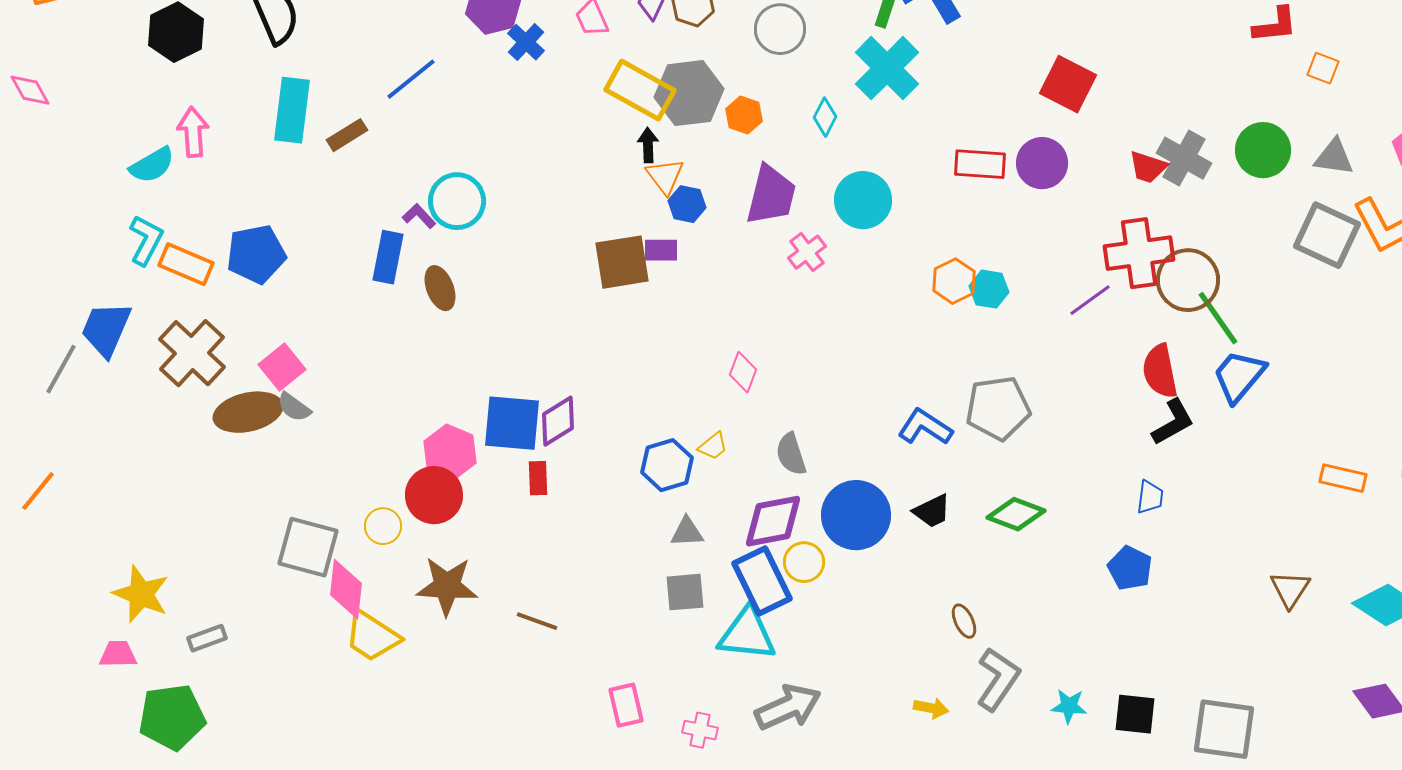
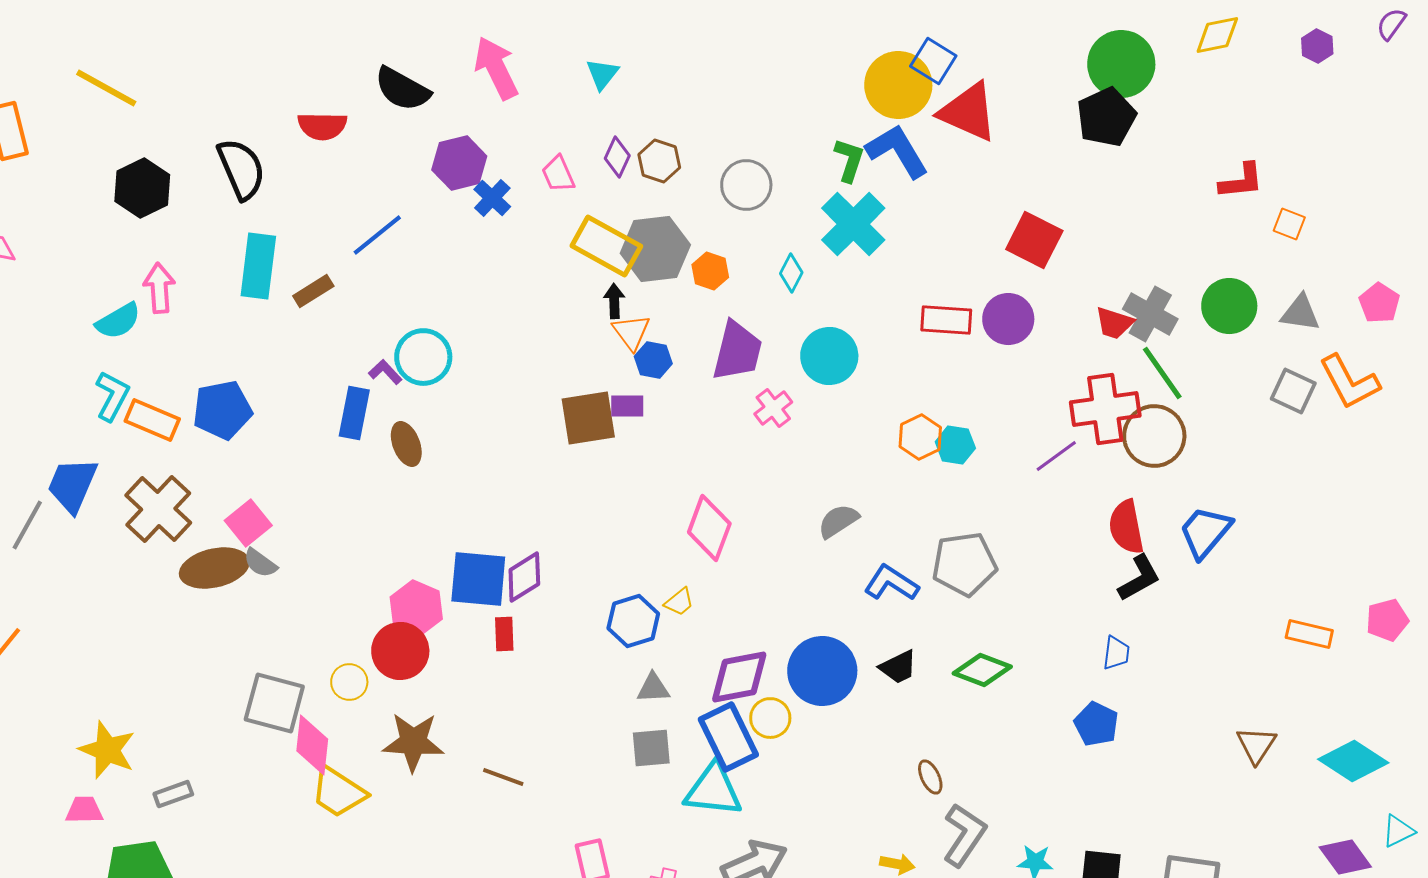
gray square: (1327, 235) -> (1293, 391), size x0.7
green line: (1218, 318) -> (1162, 373), moved
pink diamond: (743, 372) -> (709, 528), size x1.6
gray semicircle: (791, 454) -> (838, 521), moved, turned 75

